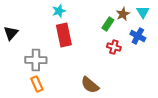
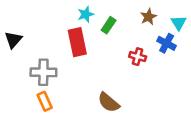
cyan star: (59, 11) -> (86, 14), moved
cyan triangle: (143, 12) -> (179, 23), moved
green rectangle: (108, 24) -> (109, 25), moved

